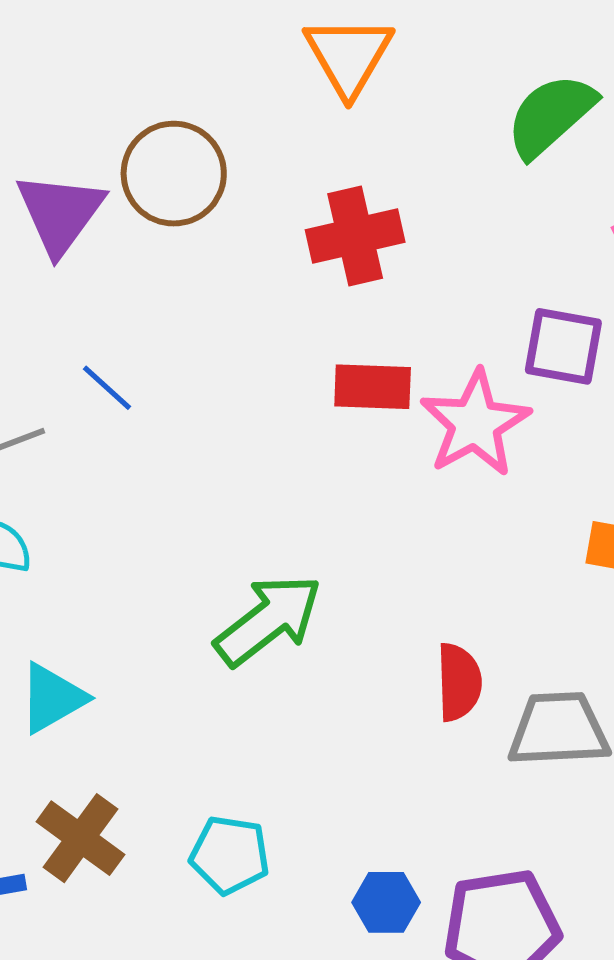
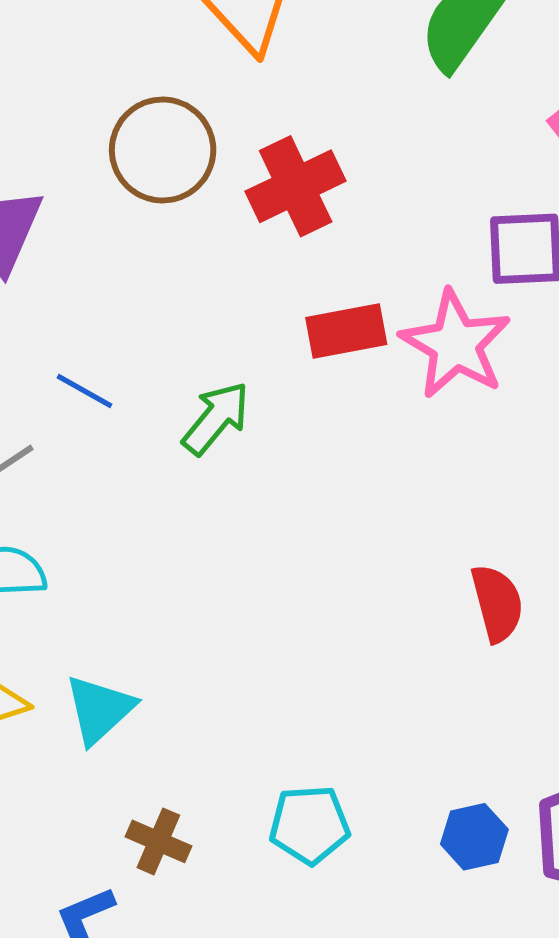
brown circle: (174, 174) -> (163, 150), moved
green arrow: (268, 620) -> (216, 418), moved, size x0.7
brown cross: (80, 838) -> (158, 841), size x0.7

